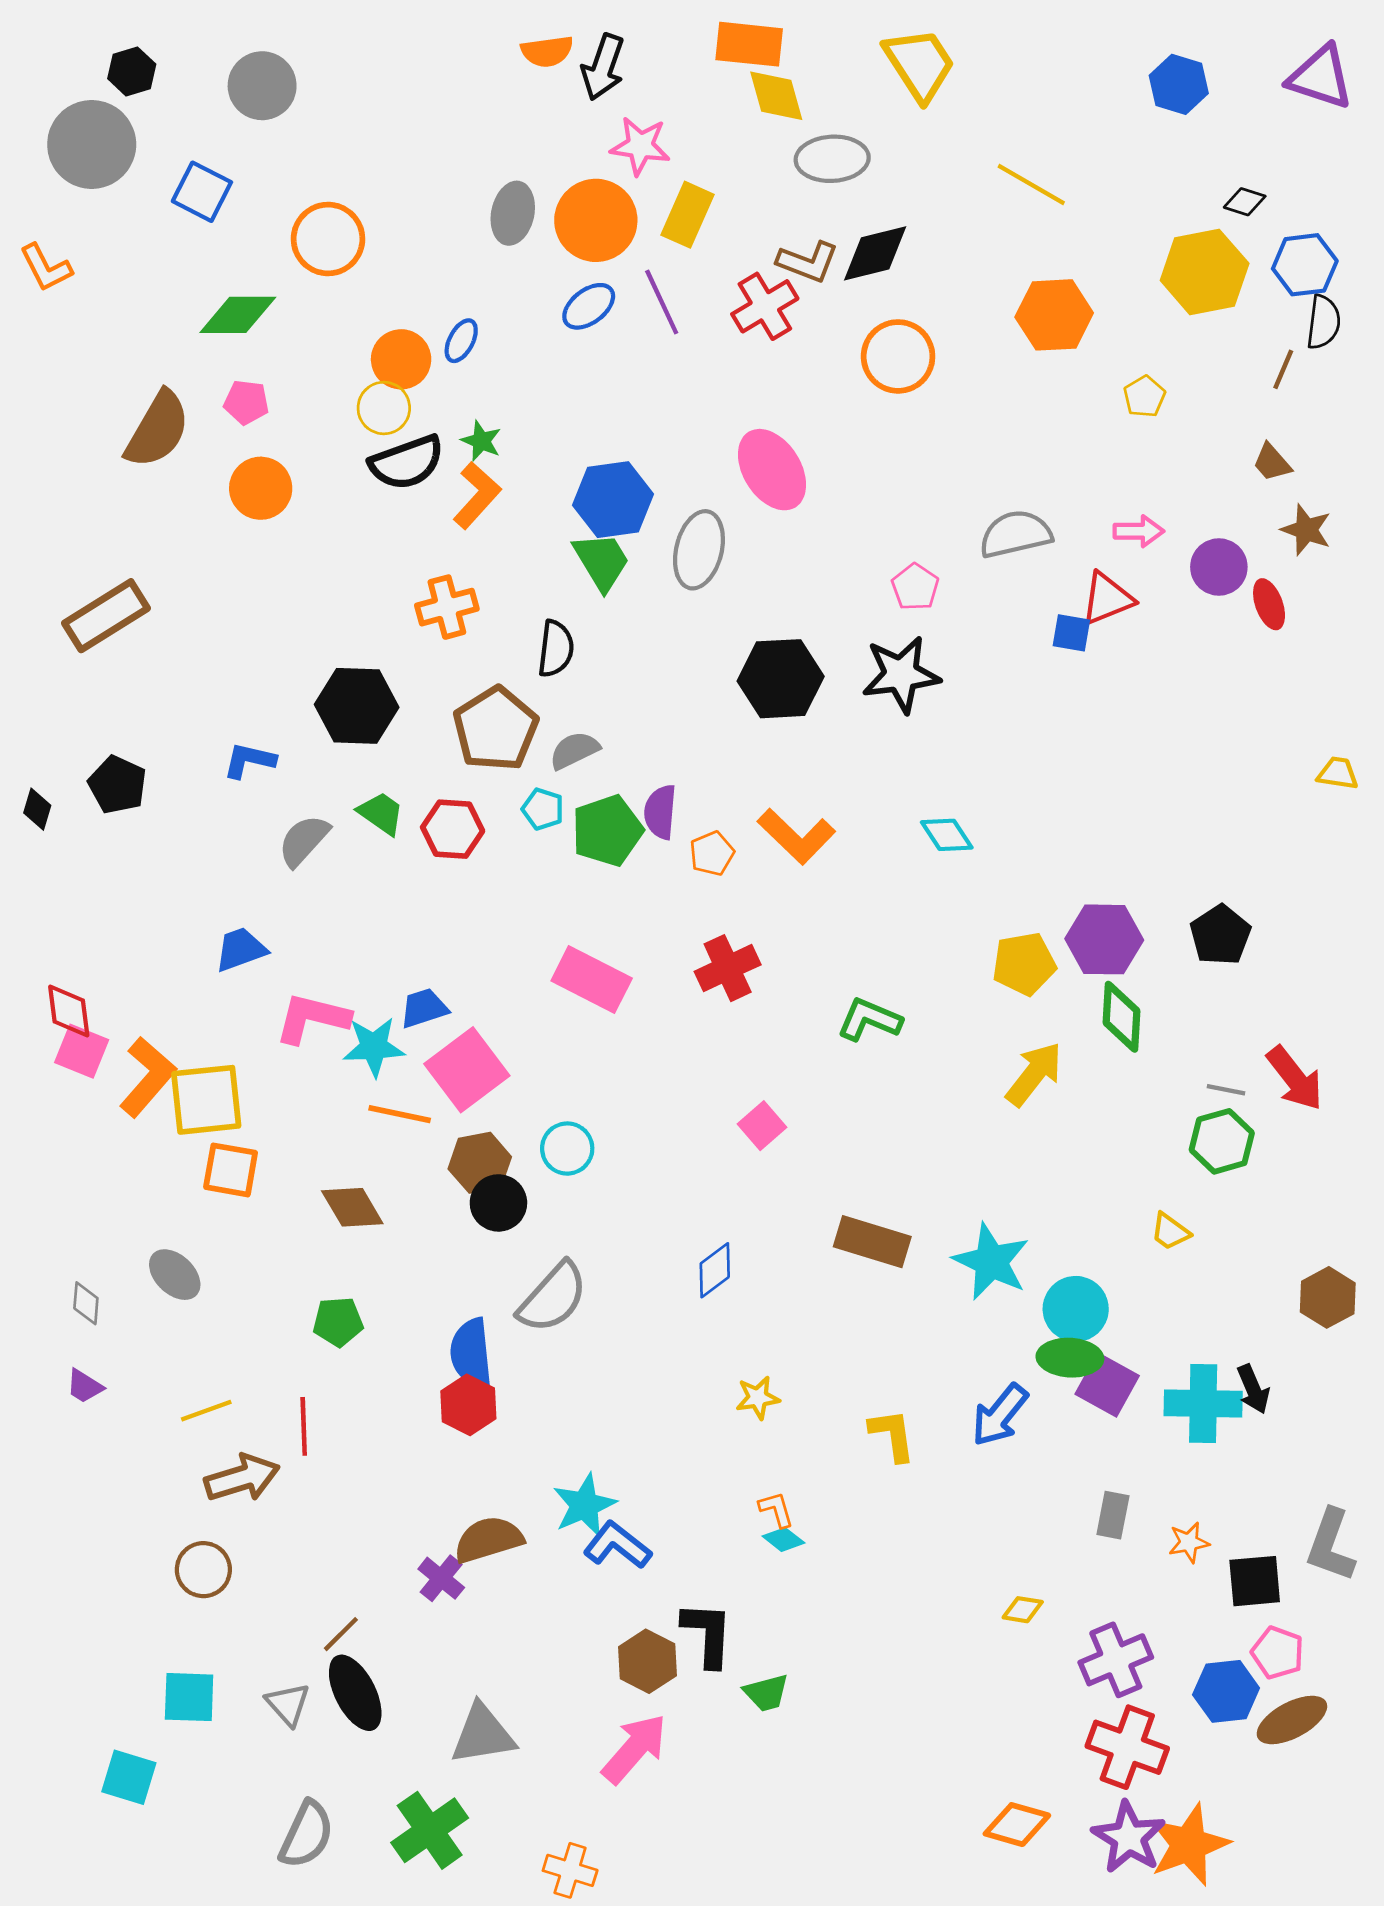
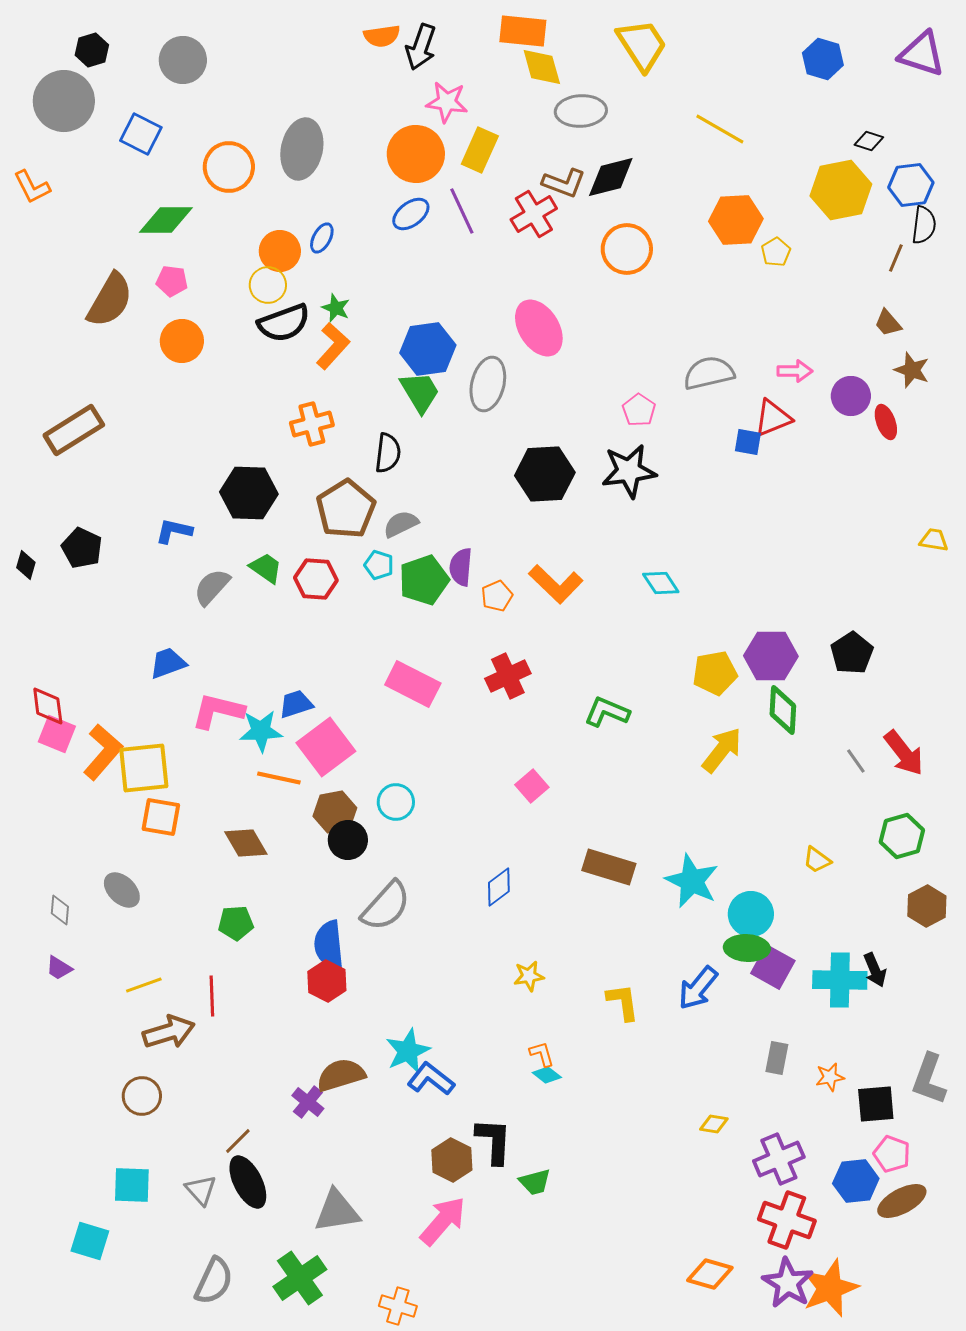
gray ellipse: (513, 213) -> (302, 149), moved, size x1.4
yellow pentagon: (1144, 397) -> (776, 252), moved
gray line: (1226, 1090) -> (856, 761), turned 44
green hexagon: (1222, 1141) -> (902, 836), moved

